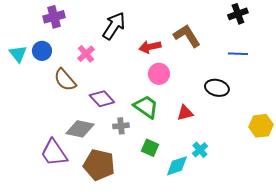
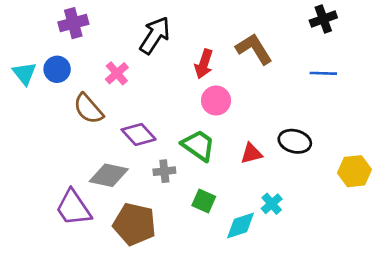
red arrow: (150, 47) -> (204, 64), turned -60
black ellipse: (217, 88) -> (295, 141), moved

